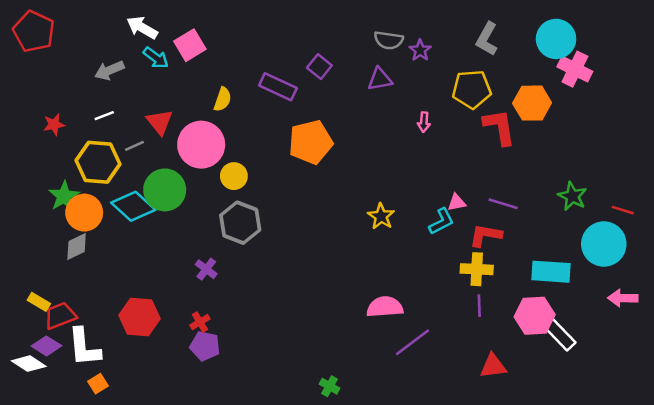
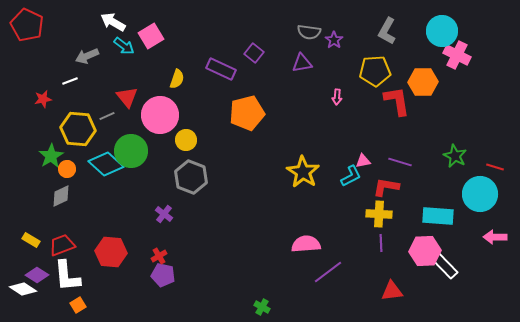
white line: (104, 116) -> (70, 81), moved
orange circle: (84, 213) -> (67, 169), size x0.6
yellow star: (381, 216) -> (303, 172), size x1.5
red trapezoid: (60, 316) -> (62, 245), moved

